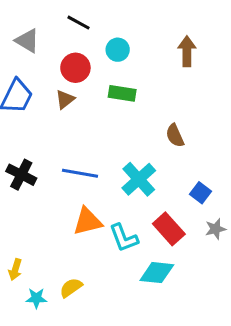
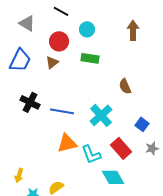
black cross: (21, 175) -> (30, 102), moved
cyan diamond: (157, 273) -> (113, 177), turned 55

